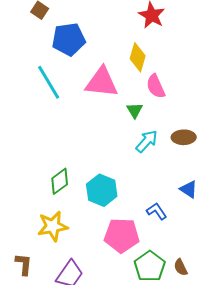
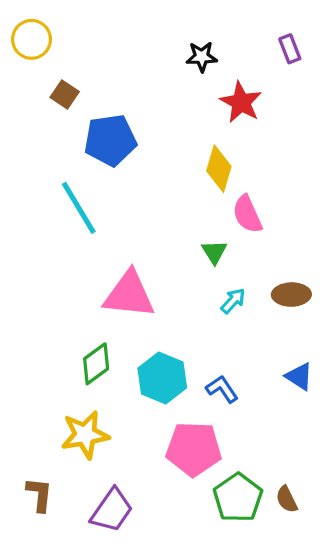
pink triangle: (102, 82) -> (129, 295), moved
cyan arrow: (147, 141) -> (233, 301), size x0.7
blue L-shape: (157, 211) -> (222, 389), moved

